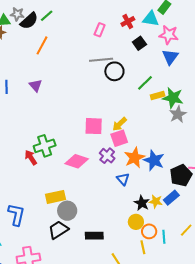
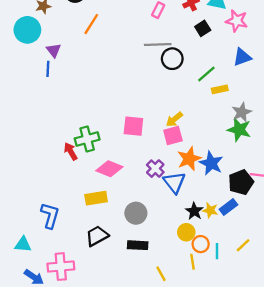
blue triangle: (170, 57) -> (242, 57), moved, turned 30
purple triangle: (36, 85) -> (54, 50), moved
green star: (173, 98) -> (239, 130), moved
pink square: (94, 126) -> (133, 126), moved
purple cross: (107, 156) -> (155, 169), moved
pink diamond: (77, 161) -> (109, 169), moved
blue triangle: (123, 179) -> (174, 182), size x1.5
gray circle: (67, 211) -> (136, 213), moved

